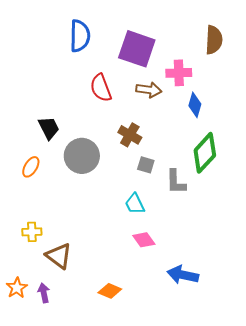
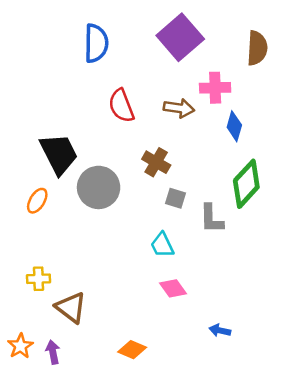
purple square: (137, 49) -> (180, 37), moved, turned 30
black trapezoid: (49, 128) -> (59, 154), size x1.5
blue arrow: (183, 275) -> (220, 330), size x0.6

